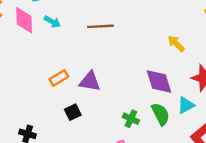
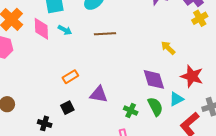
purple triangle: (90, 81) -> (99, 94), moved
black square: (73, 112) -> (67, 108), moved

